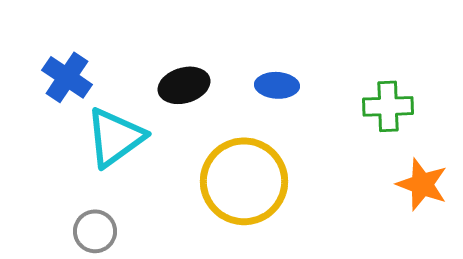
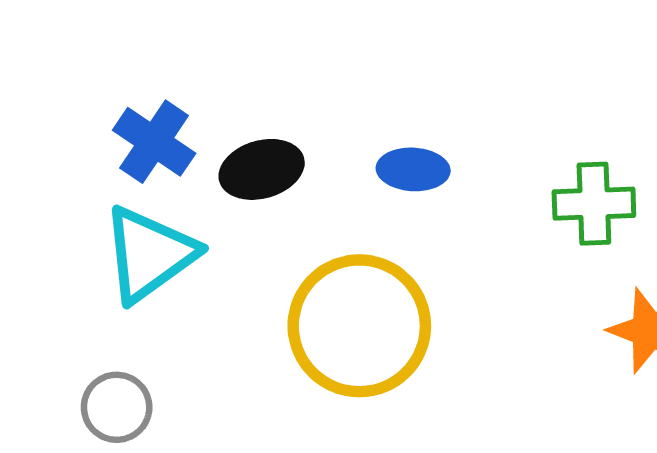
blue cross: (67, 77) -> (154, 142), moved

